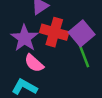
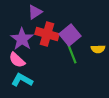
pink semicircle: (34, 63) -> (17, 60), moved

